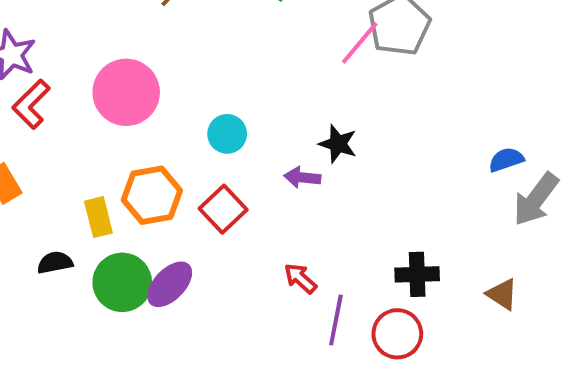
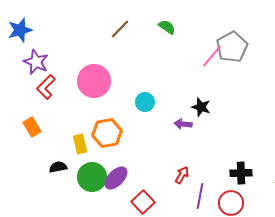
red square: (223, 209) -> (143, 202), moved
red arrow: (300, 278) -> (182, 175), turned 78

